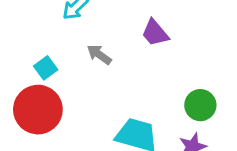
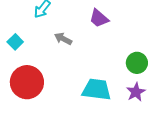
cyan square: (46, 68) -> (15, 42), moved

